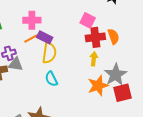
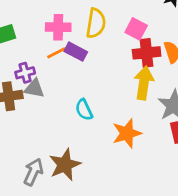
yellow semicircle: (49, 53) -> (96, 23), moved
yellow arrow: (94, 59) -> (144, 83), size x1.6
orange star: (98, 86) -> (127, 133), moved

